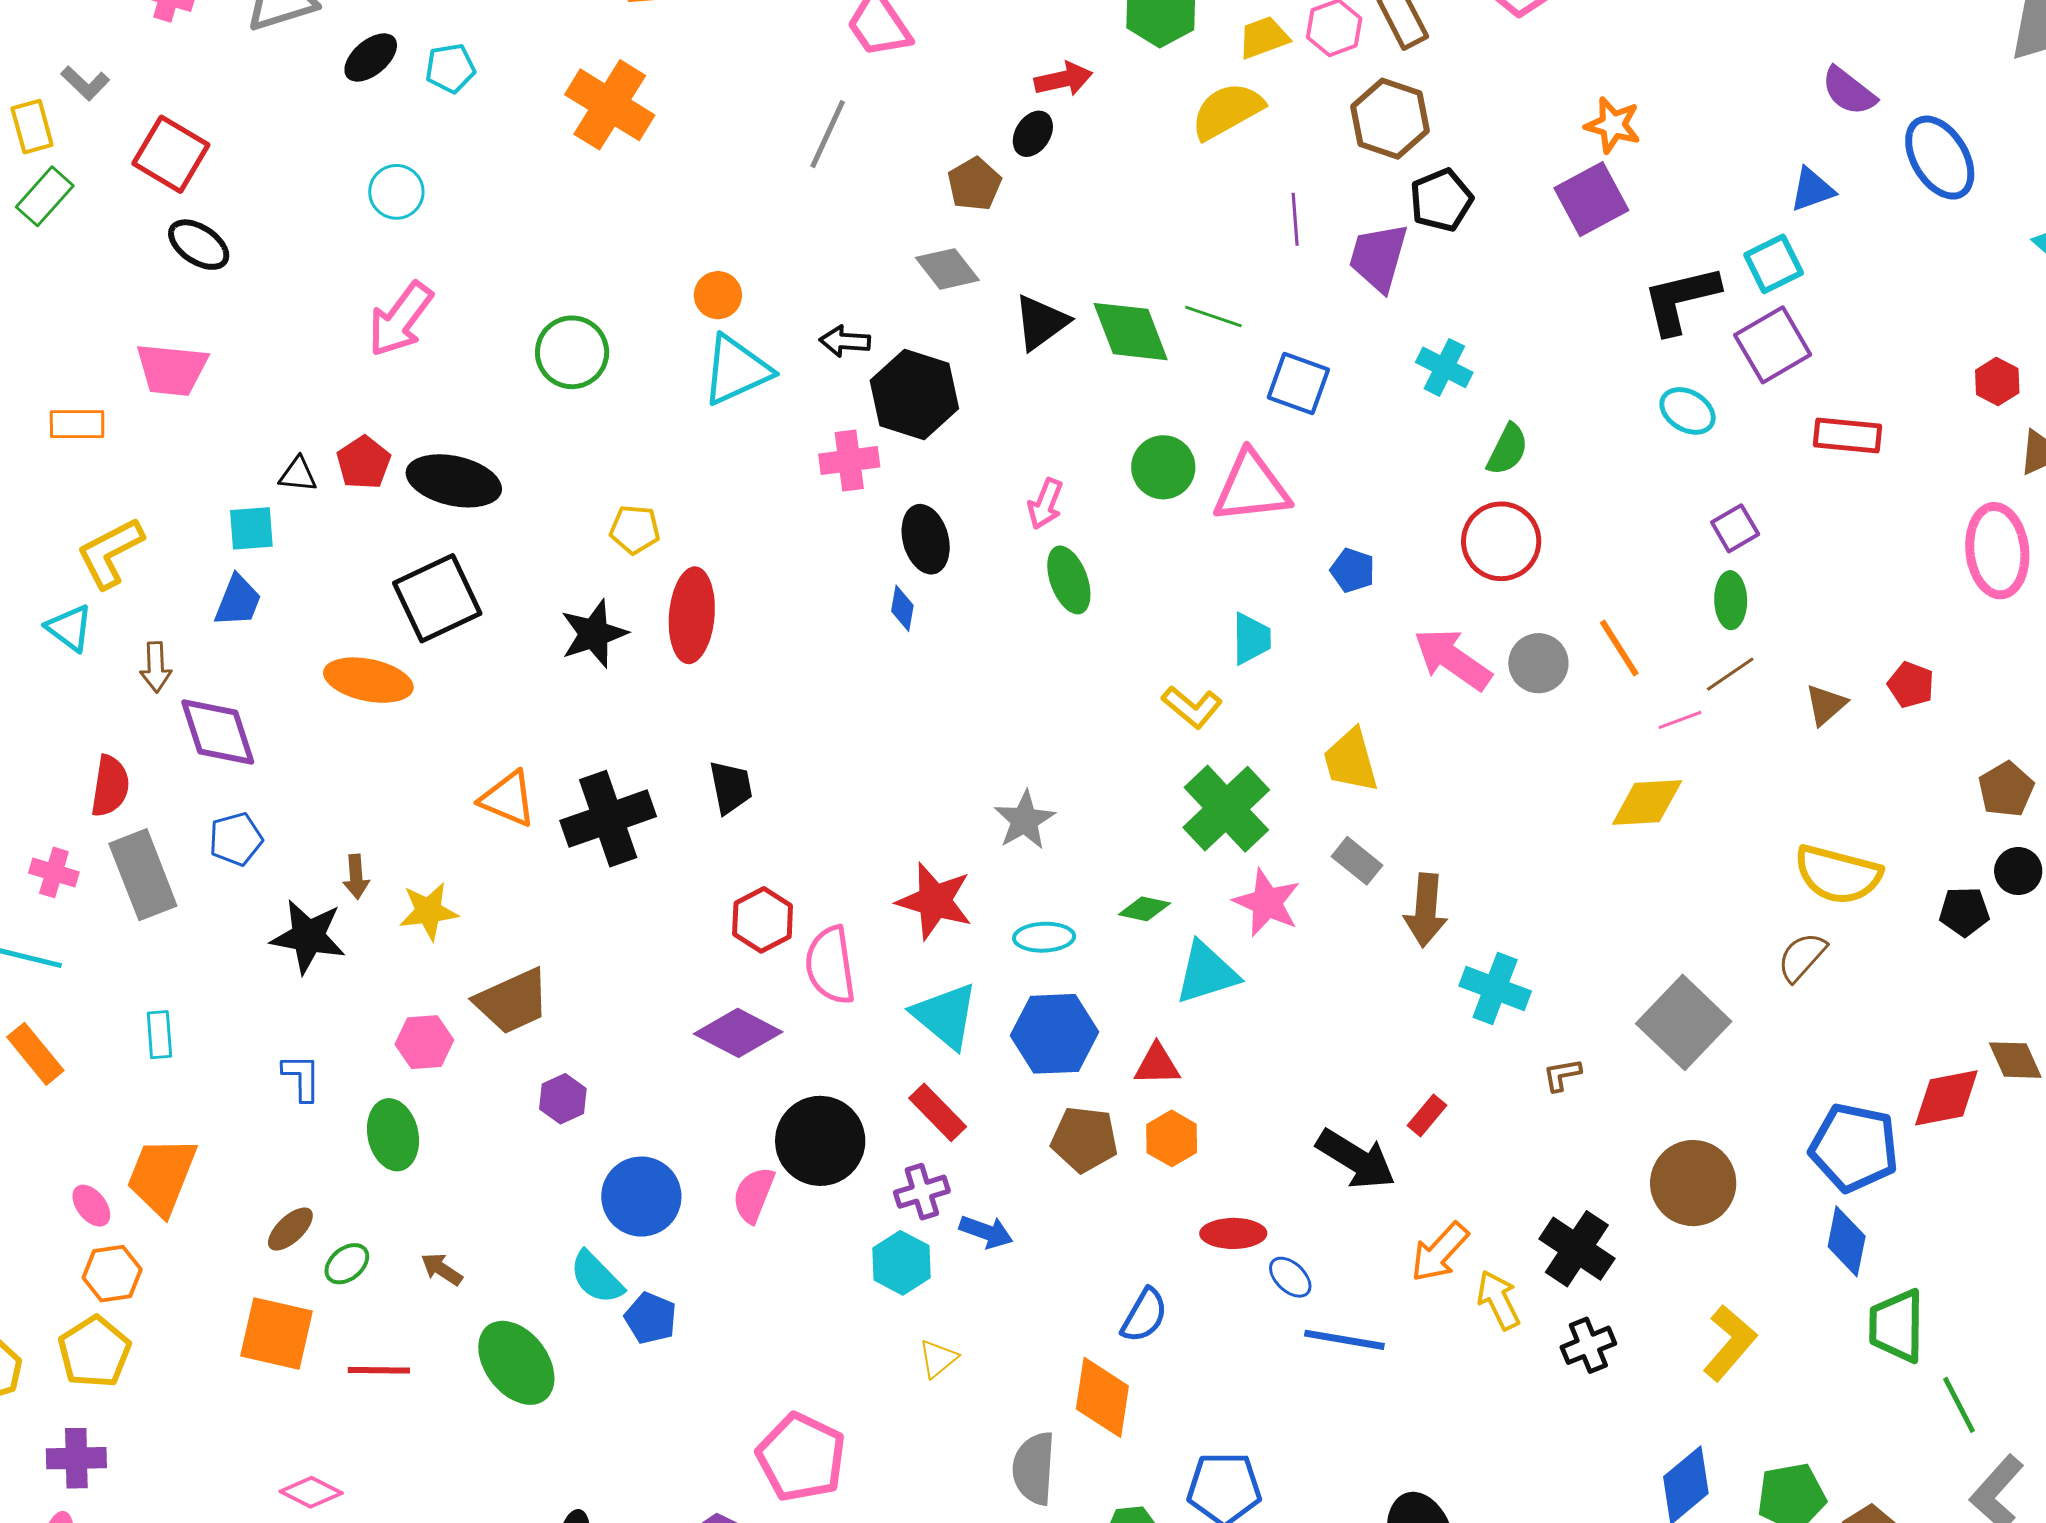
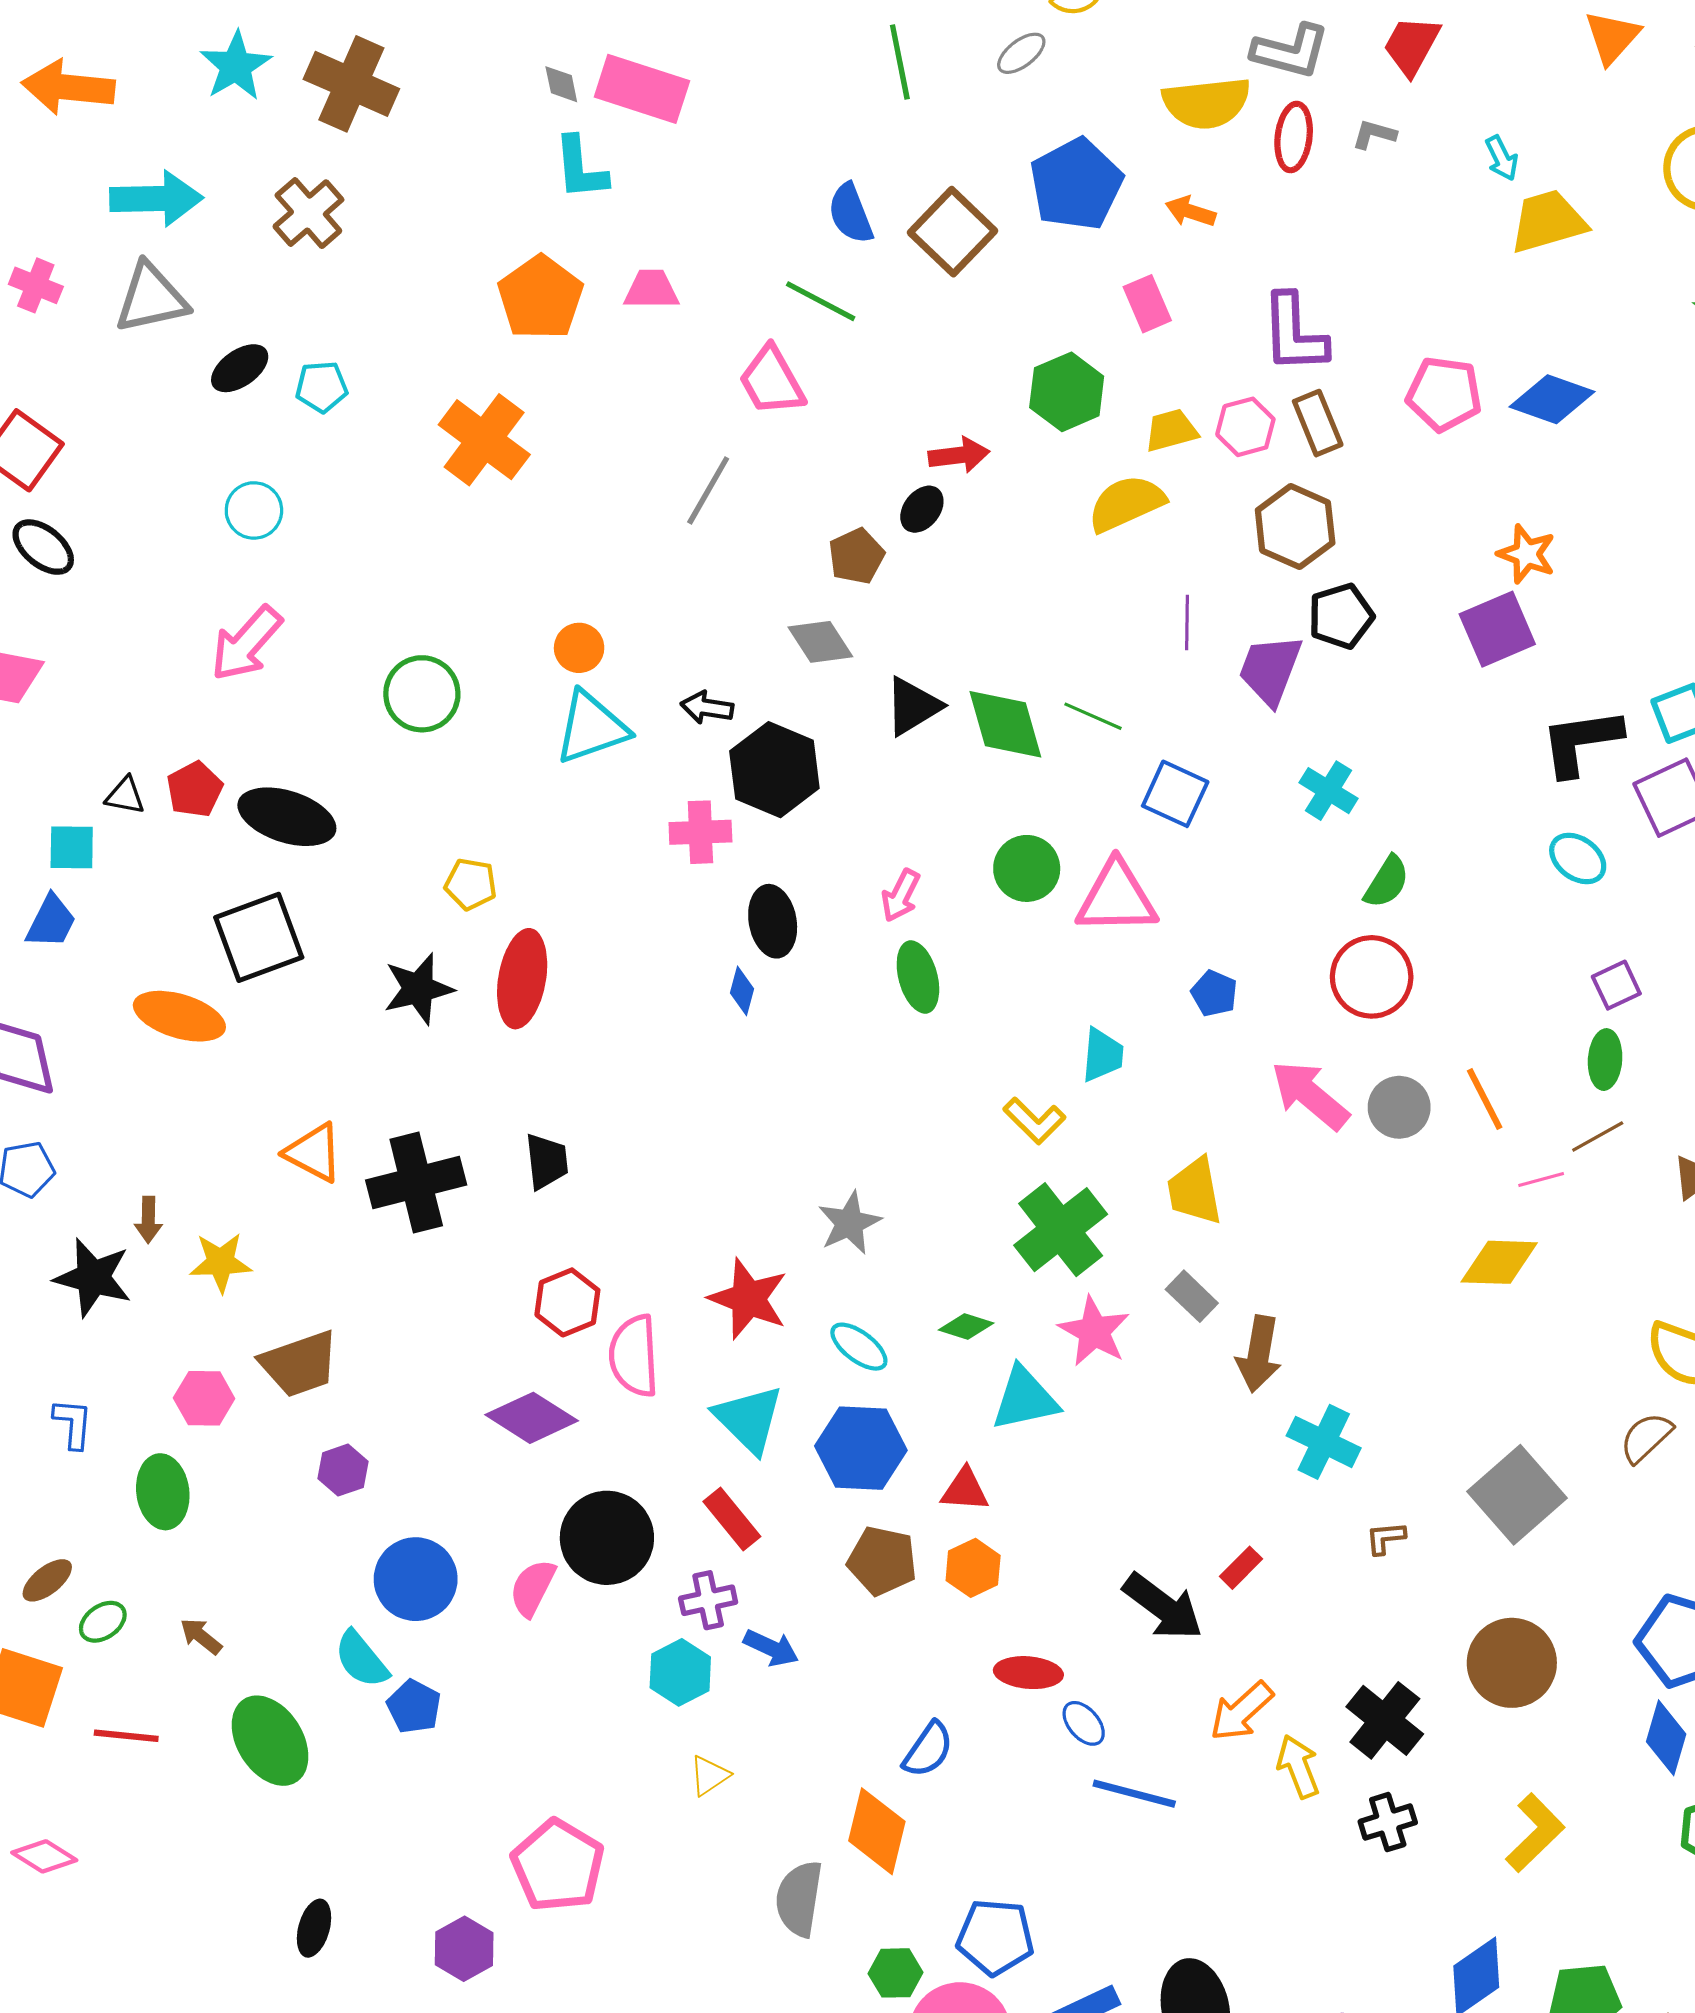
cyan ellipse: (1044, 937) -> (859, 1347), turned 34

